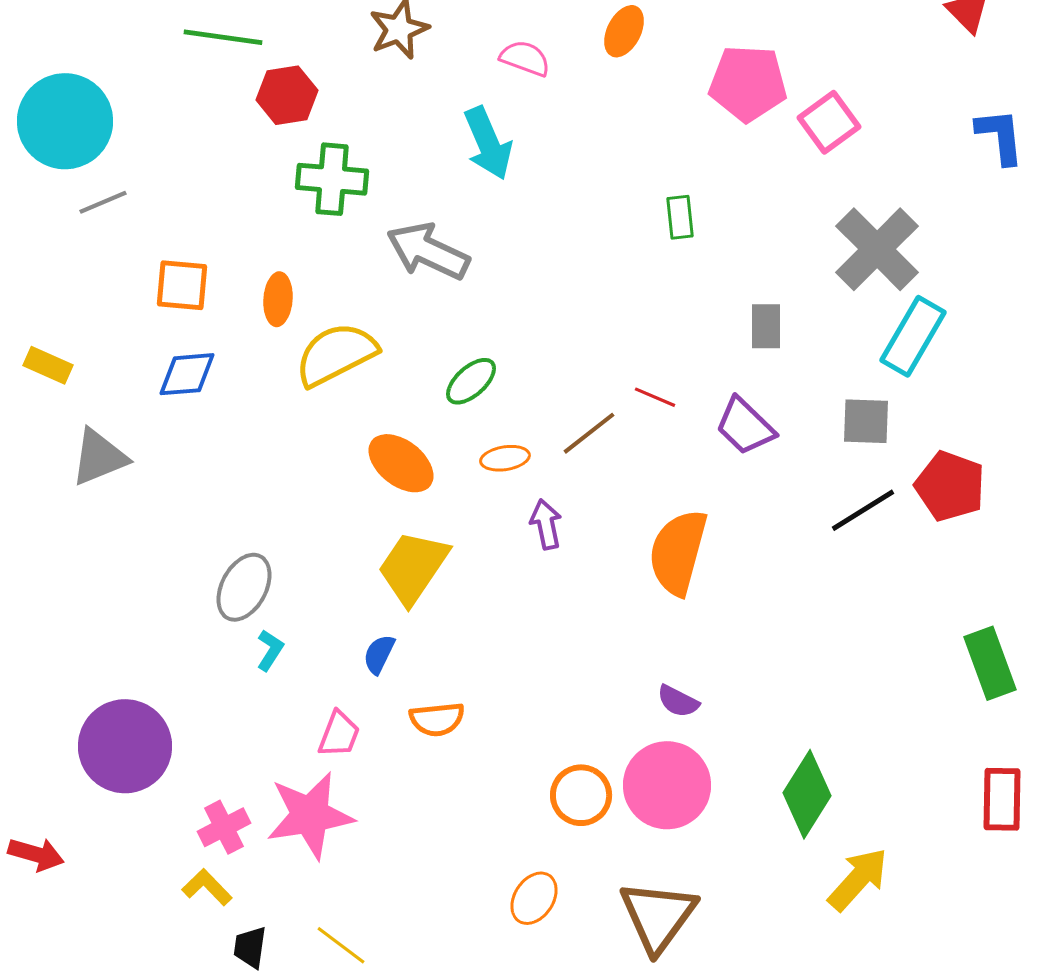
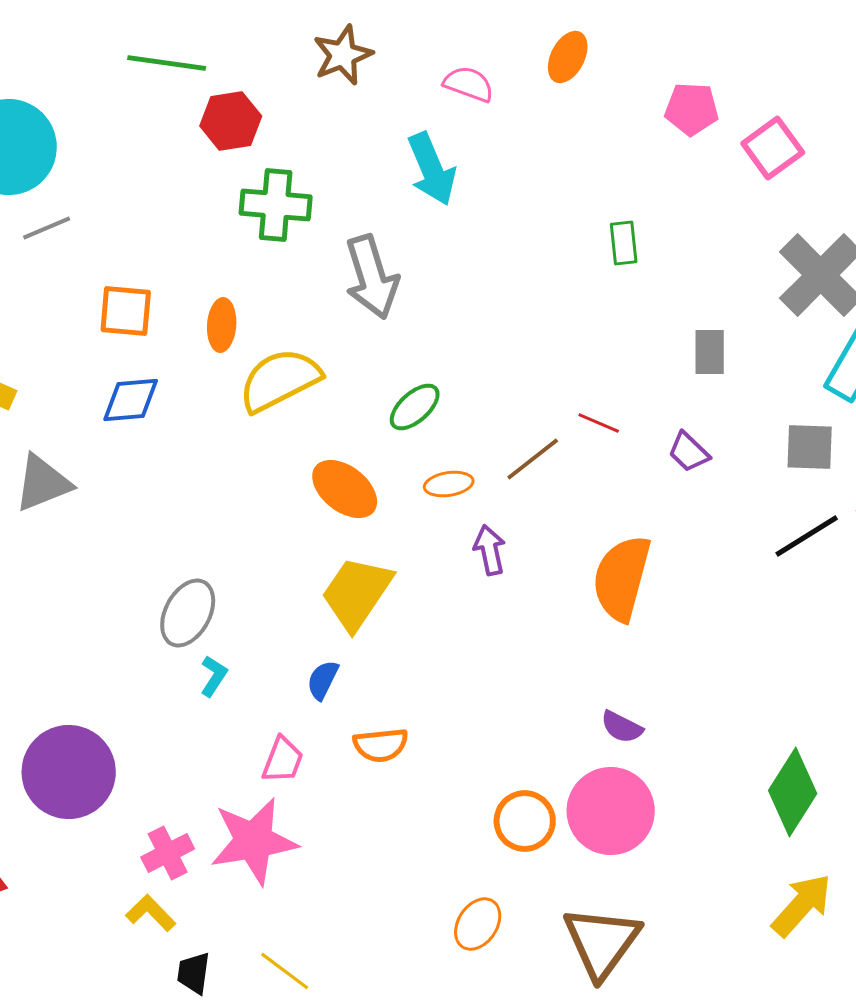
pink pentagon: (748, 83) -> (692, 109), size x0.7
gray arrow: (428, 251) -> (372, 277), turned -132
purple trapezoid: (745, 426) -> (689, 452), size x0.7
green diamond: (807, 794) -> (793, 792), moved

